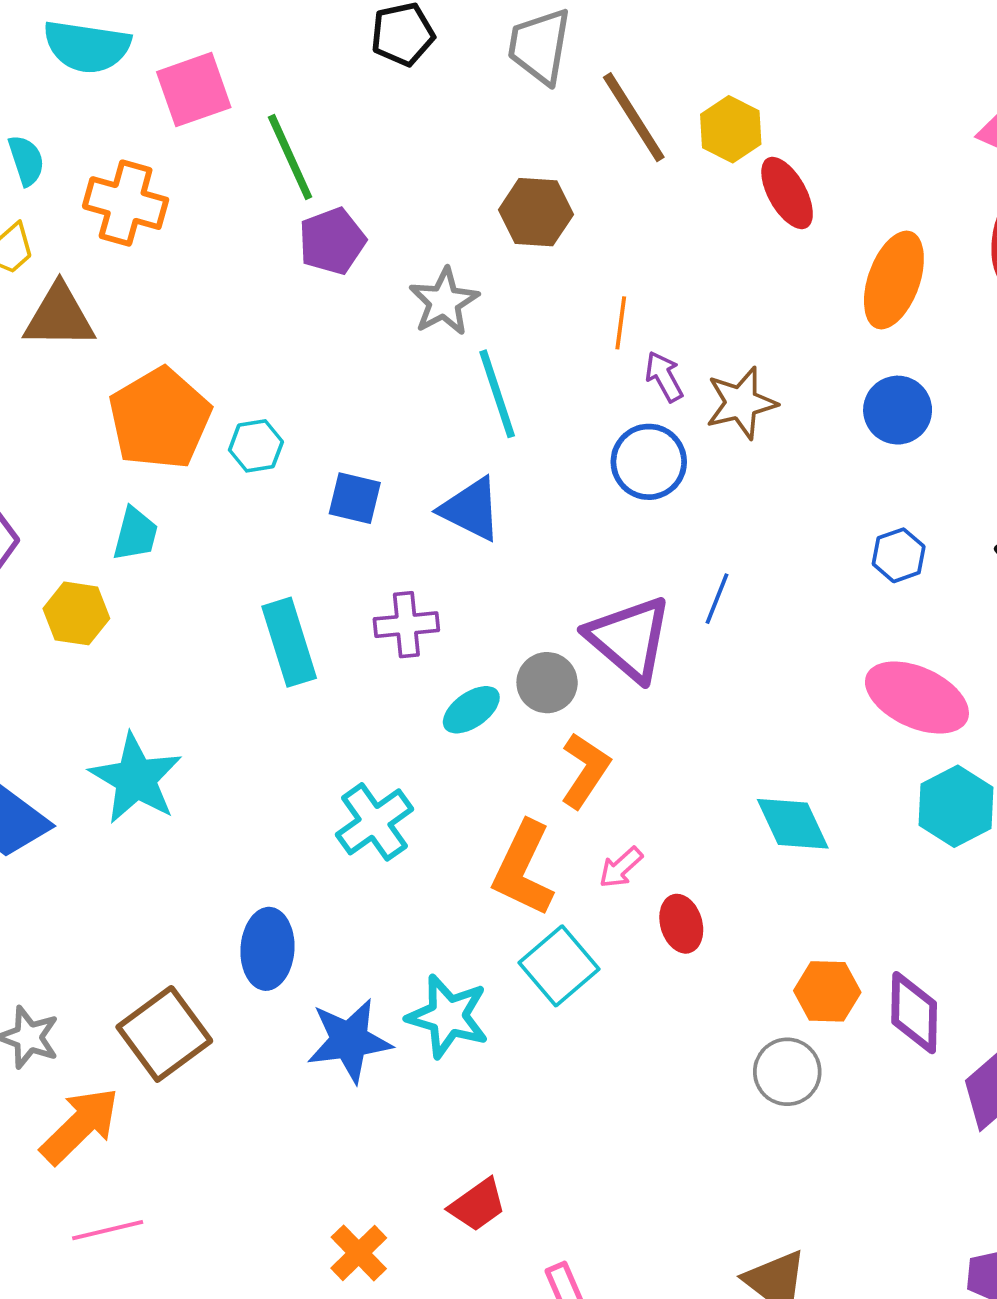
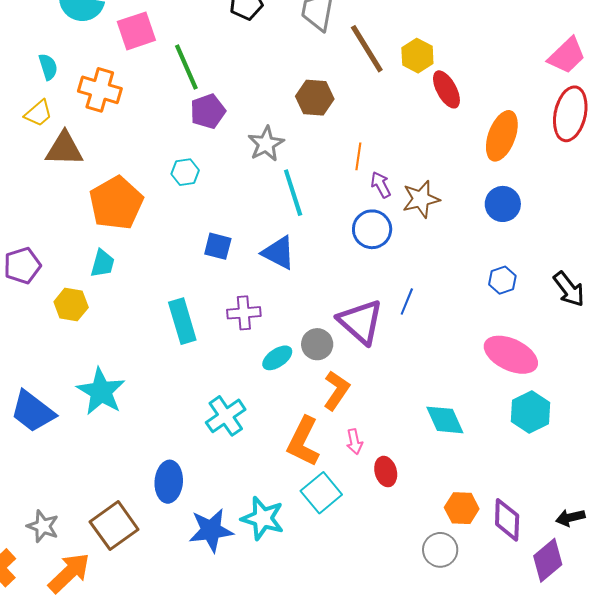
cyan hexagon: (256, 446) -> (185, 172), moved
pink arrow: (621, 867) -> (354, 442), turned -60

